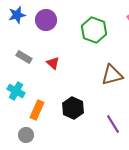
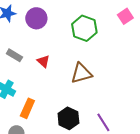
brown triangle: (112, 75) -> (81, 73), moved
black hexagon: (73, 108) -> (68, 118), moved

